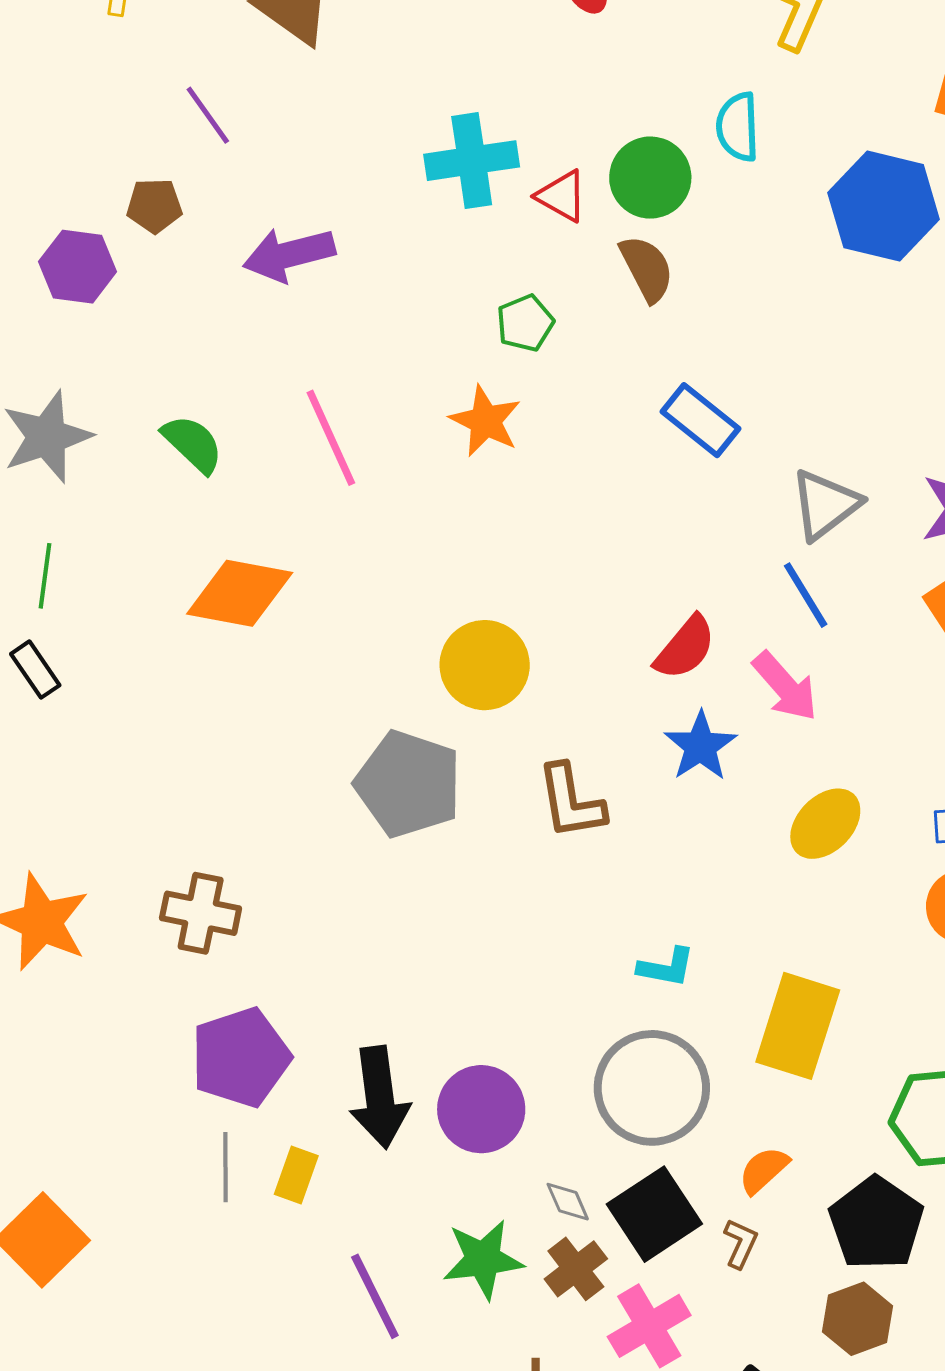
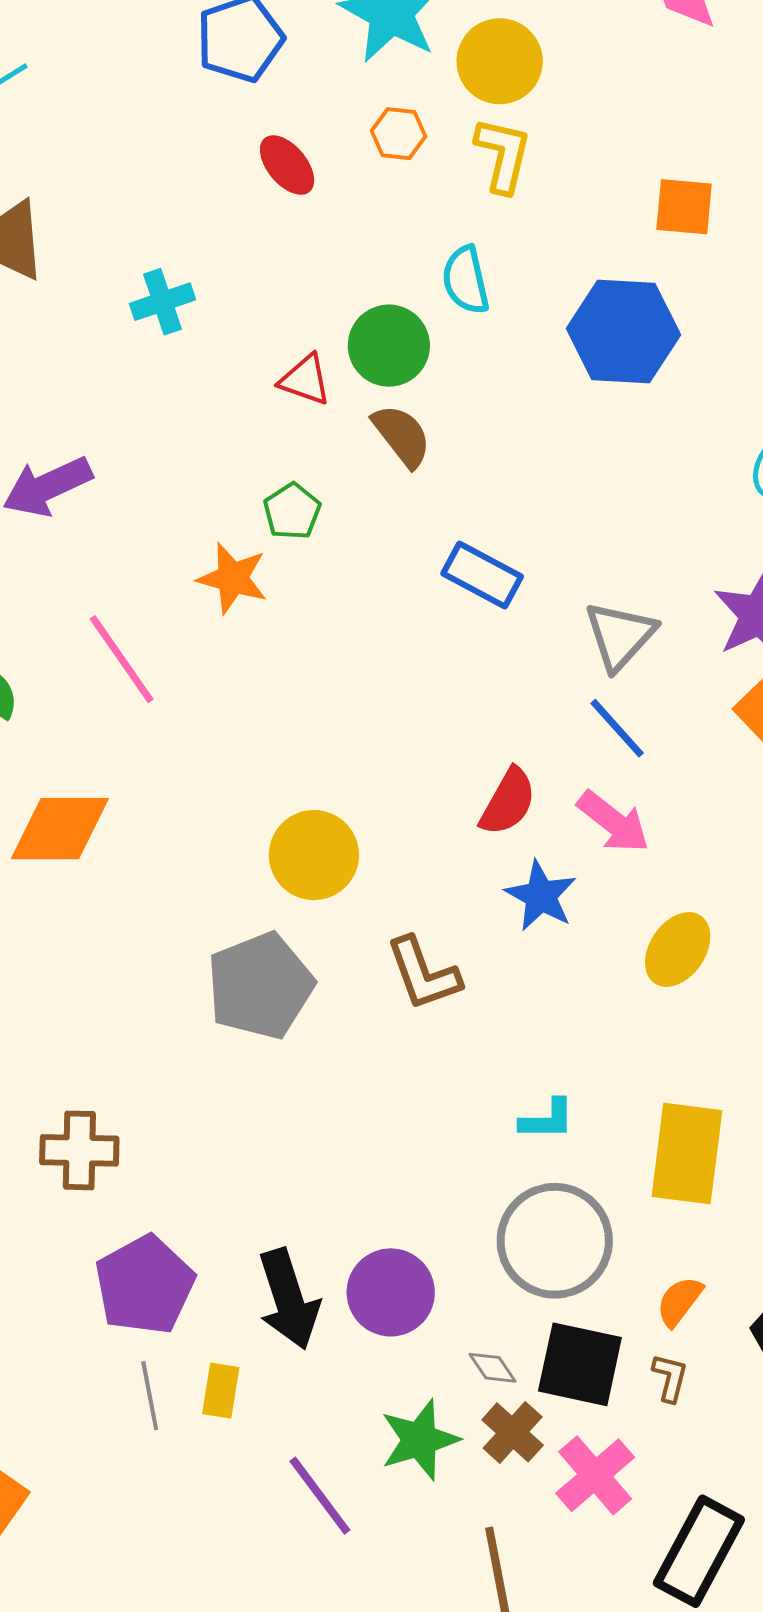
cyan cross: (472, 161) -> (162, 302), moved, size x0.7
orange star: (485, 421) -> (233, 578), moved
gray pentagon: (408, 784) -> (260, 986), turned -30
black square: (654, 1214) -> (580, 1364), turned -34

